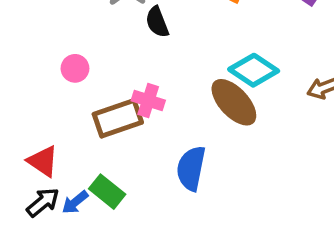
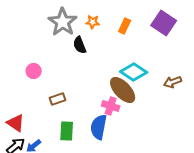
pink cross: (148, 100) -> (111, 106), moved
brown rectangle: (118, 118) -> (58, 99), size x0.6
green rectangle: (107, 192) -> (67, 131), moved, turned 54

